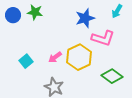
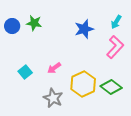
pink L-shape: (103, 38) -> (115, 47), moved, turned -65
yellow hexagon: (79, 57) -> (83, 84), moved

